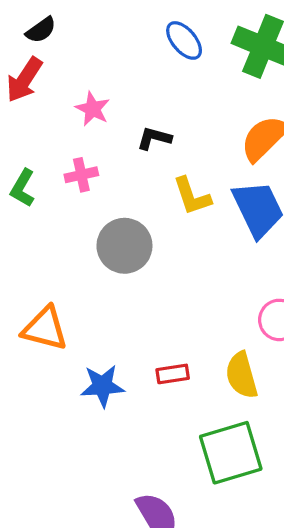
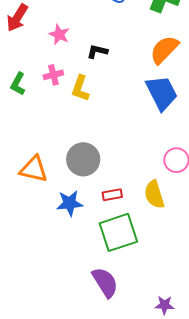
yellow L-shape: (192, 196) -> (80, 88), moved, turned 40
gray circle: (124, 246) -> (83, 159), moved
green square: (231, 453) -> (118, 232), moved

